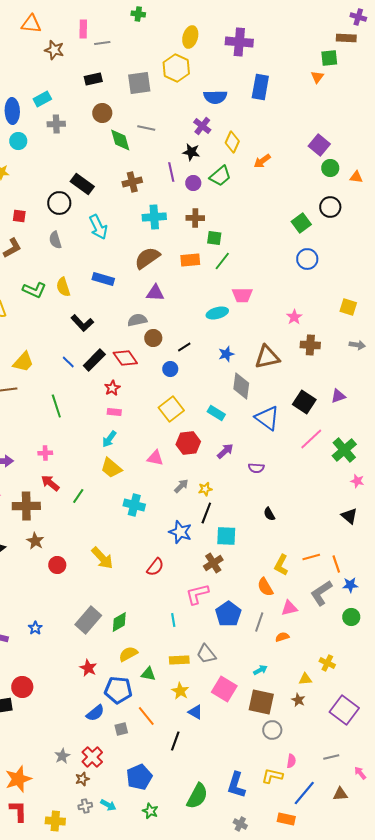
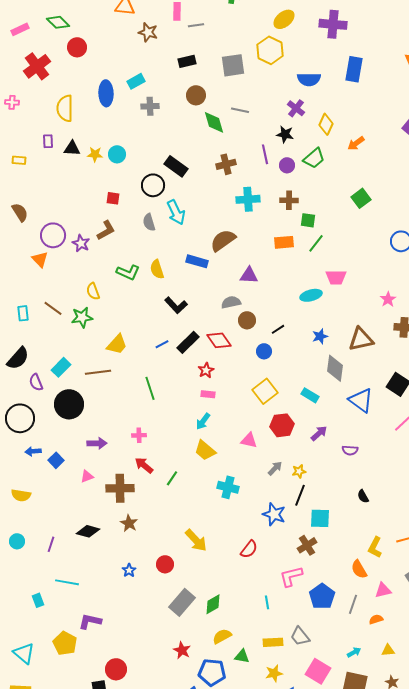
yellow ellipse: (190, 37) -> (284, 19), turned 35
cyan circle: (18, 141) -> (117, 154), moved
green square: (301, 223) -> (361, 198), moved
cyan arrow: (98, 227) -> (176, 212), moved
brown semicircle: (147, 258) -> (223, 240), moved
blue line: (68, 362) -> (162, 344), turned -72
red circle: (57, 565) -> (165, 564), moved
blue star: (35, 628) -> (129, 570), moved
yellow triangle: (305, 679) -> (388, 650), moved
yellow star: (180, 691) -> (274, 673), turned 30

